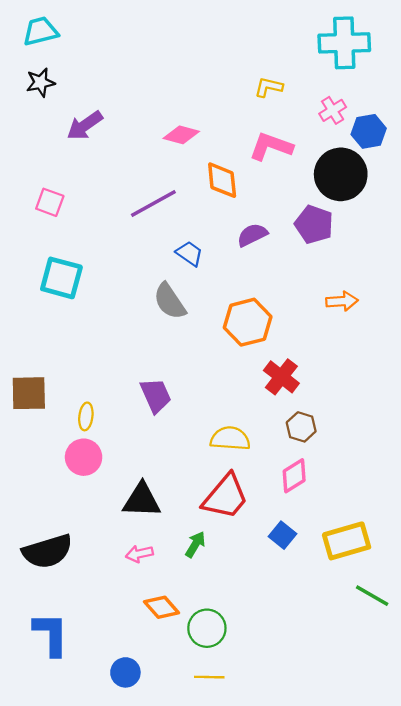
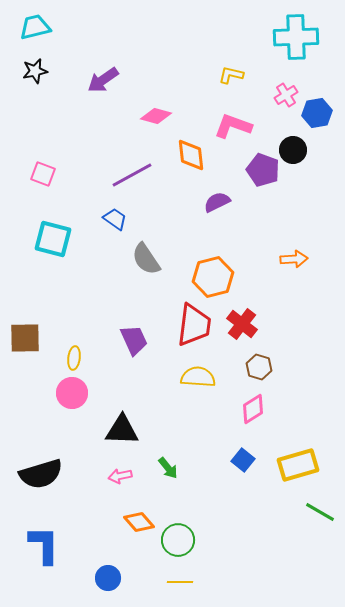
purple arrow: (85, 125) -> (103, 80), moved
black circle: (341, 174) -> (293, 150), size x0.6
purple pentagon: (314, 224) -> (263, 170), moved
blue trapezoid: (189, 254) -> (115, 219), moved
red trapezoid: (226, 497) -> (194, 325), moved, turned -33
green arrow: (195, 544) -> (168, 468), turned 110

